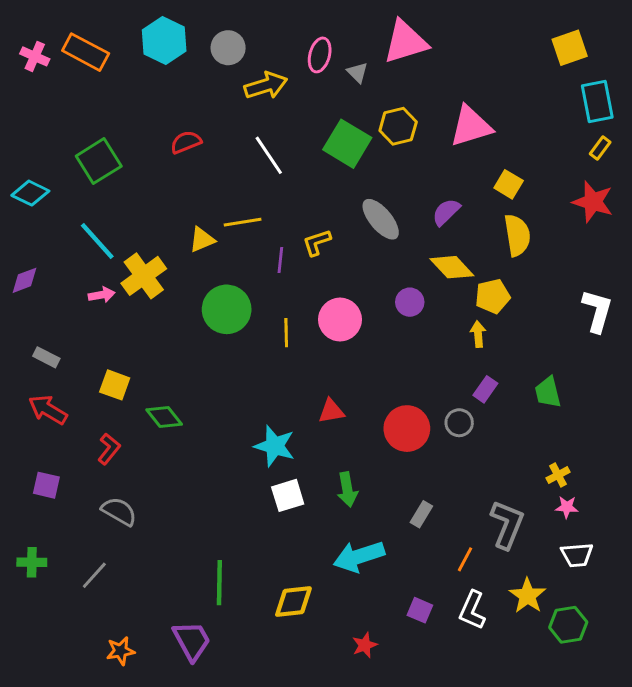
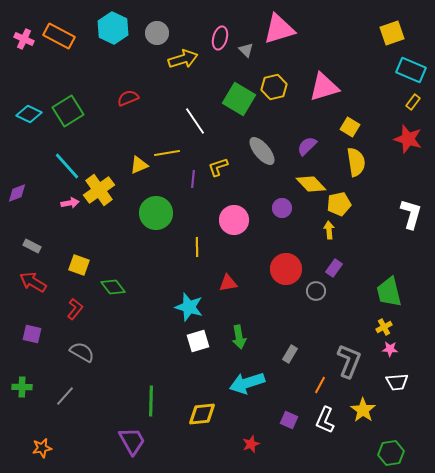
cyan rectangle: (597, 101) -> (411, 70), turned -56
white line: (269, 155) -> (195, 121), moved
cyan diamond: (30, 193) -> (29, 114), moved
yellow line: (286, 333) -> (197, 247), moved
green trapezoid: (548, 392) -> (389, 292), moved, size x1.4
red circle: (407, 429) -> (286, 269), moved
green hexagon: (568, 625) -> (391, 453), moved
orange star: (121, 651) -> (42, 448), moved

